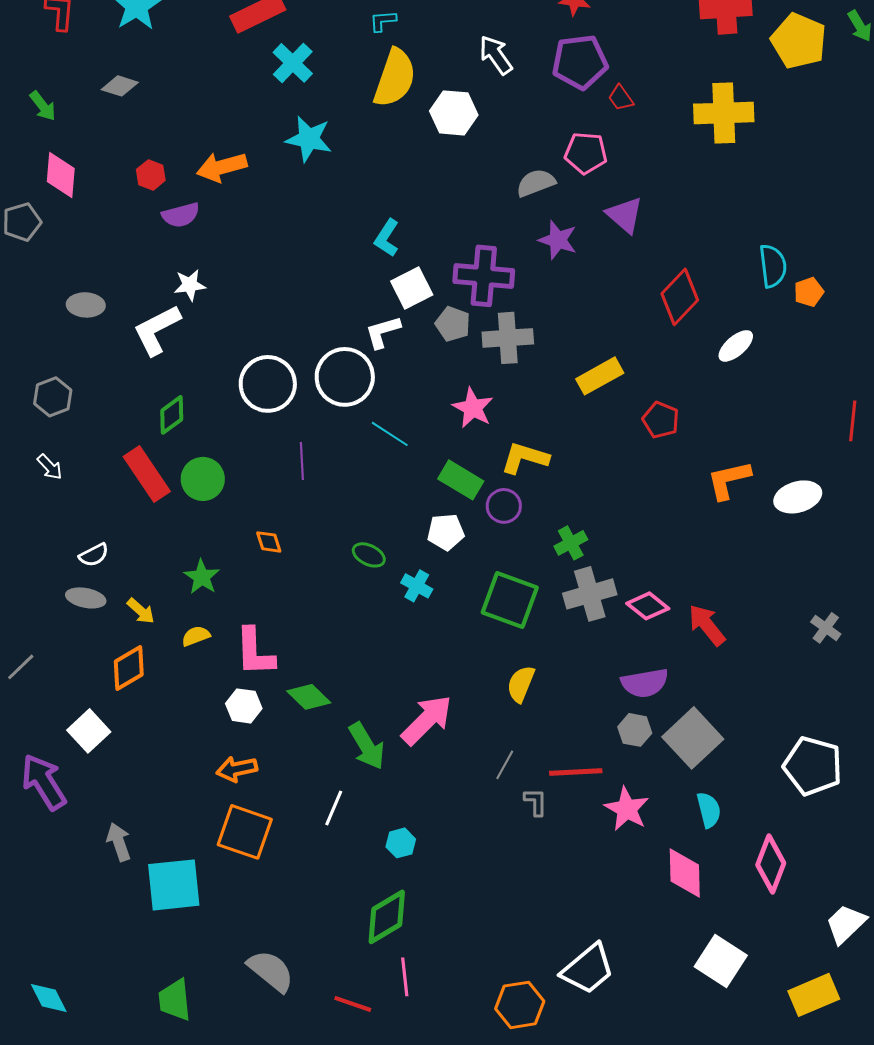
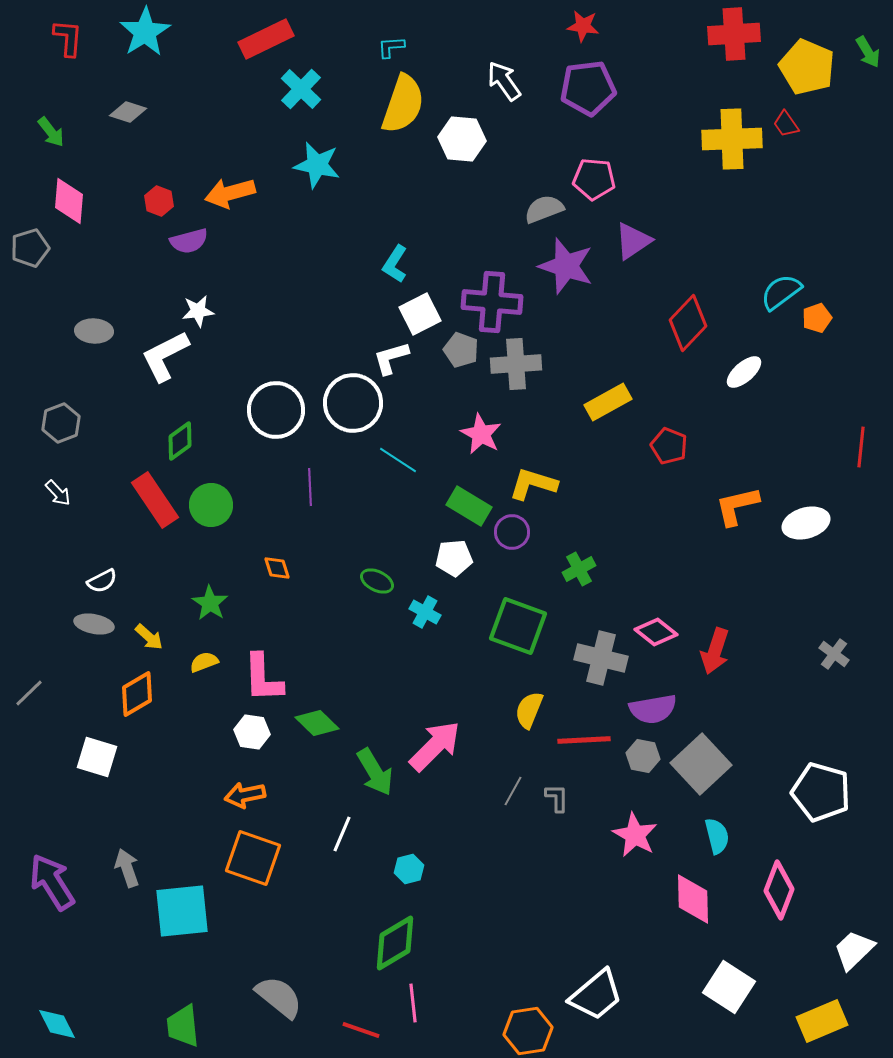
red trapezoid: (621, 98) -> (786, 124), moved
purple triangle: (625, 215) -> (633, 241), turned 45
purple star: (558, 240) -> (566, 266), size x1.4
cyan semicircle: (773, 266) -> (781, 292), turned -120
gray cross: (590, 594) -> (601, 658), moved, turned 30
red arrow: (707, 625) -> (715, 651), turned -123
white square: (89, 731) -> (97, 757), turned -30
red line: (576, 772) -> (584, 740), moved
purple arrow: (44, 782) -> (52, 882), moved
gray L-shape: (536, 802) -> (557, 798), moved

